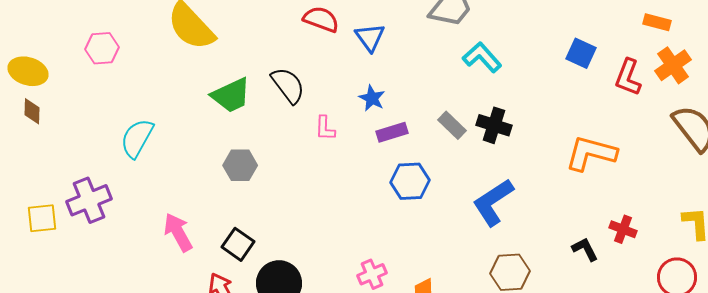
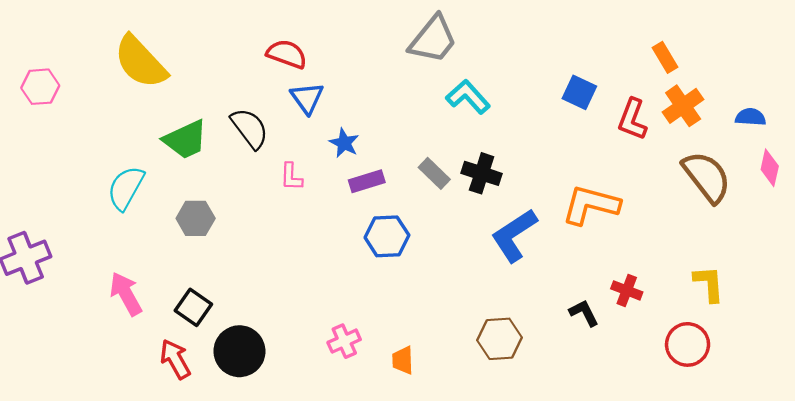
orange rectangle: (657, 22) -> (665, 57), turned 44
blue triangle: (370, 37) -> (307, 98), moved
cyan semicircle: (137, 138) -> (126, 188), moved
blue L-shape: (493, 202) -> (514, 235), moved

